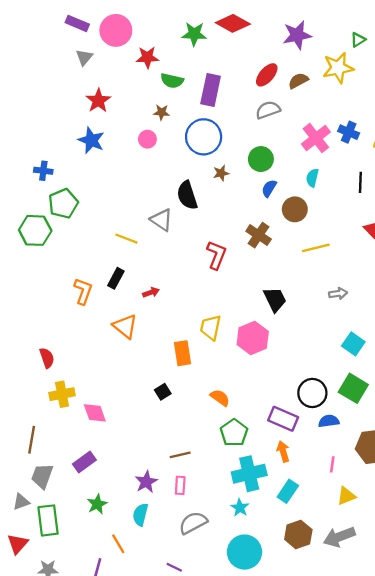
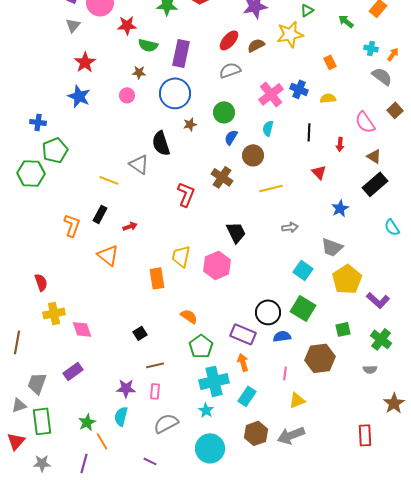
black square: (163, 392) -> (140, 333), moved
brown line: (32, 440) -> (17, 342), moved
purple star: (146, 482) -> (126, 388), turned 30
green star: (97, 504) -> (87, 422), moved

